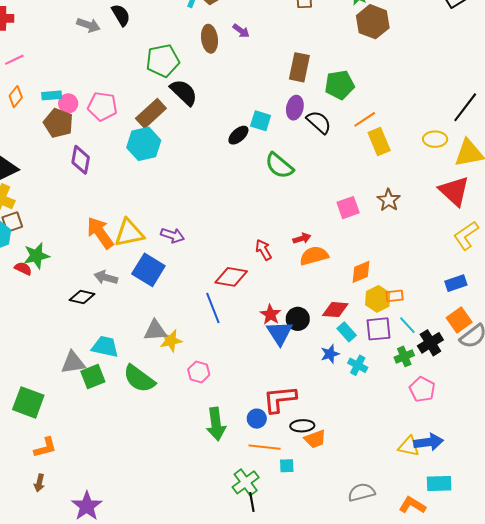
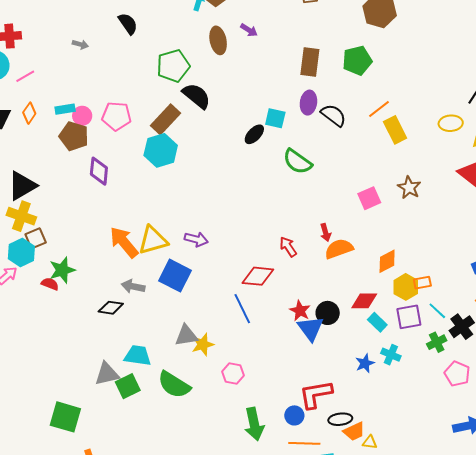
gray arrow: (88, 25) -> (80, 44), moved, size x0.7
green pentagon: (340, 85) -> (357, 60), moved
red arrow: (302, 238) -> (326, 232), turned 96
blue star: (330, 354) -> (365, 363), moved
yellow triangle: (409, 446) -> (370, 442), moved, size x0.7

